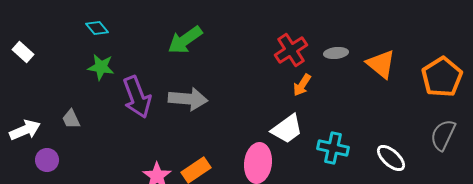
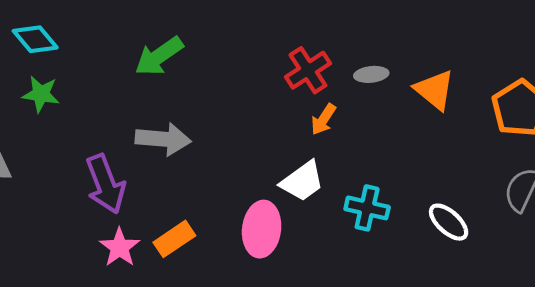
cyan diamond: (97, 28) -> (35, 39), size x1.4
purple arrow: (137, 97) -> (106, 184), moved

